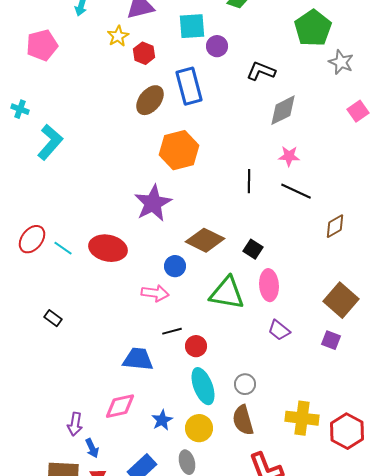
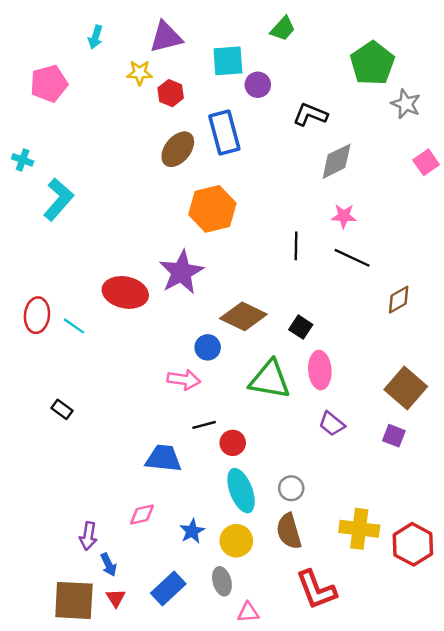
yellow star: (118, 36) -> (140, 73), turned 30
red ellipse: (32, 239) -> (37, 315), turned -32
red ellipse: (108, 248) -> (125, 292), moved
pink diamond: (120, 406) -> (142, 514), size x0.7

